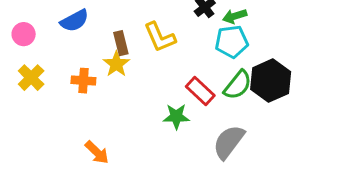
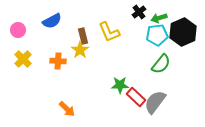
black hexagon: (271, 81) -> (183, 32), moved
red rectangle: (200, 91) -> (136, 97), moved

